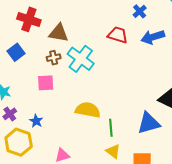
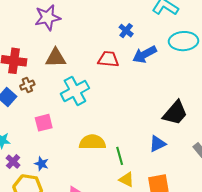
brown triangle: (59, 33) -> (56, 58), moved
brown cross: (54, 58) -> (27, 85), moved
cyan cross: (81, 59) -> (75, 91), turned 36
blue triangle: (149, 123) -> (157, 144), size x0.7

